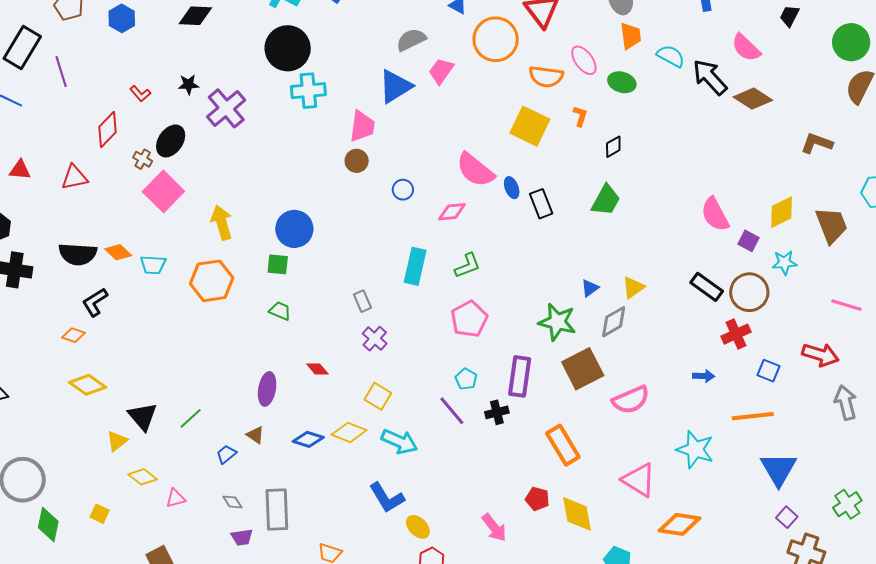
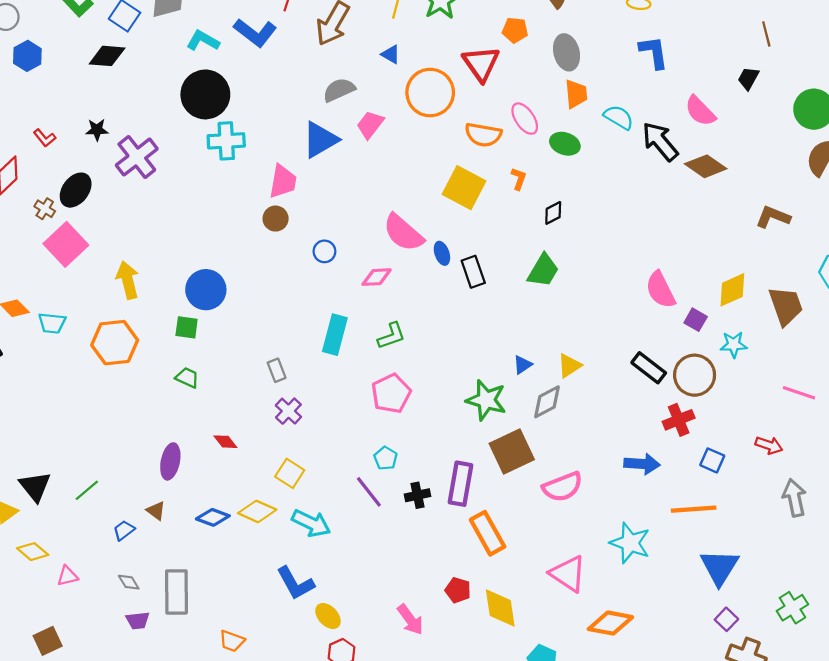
red arrow: (820, 355) -> (769, 445), size x0.7
purple rectangle: (520, 376) -> (461, 484), moved
blue arrow: (704, 376) -> (642, 464), size x1.5

